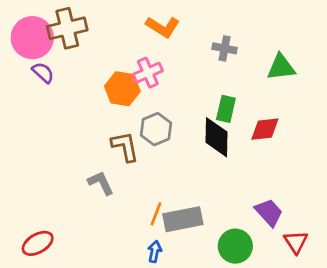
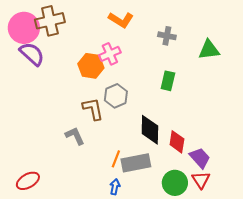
purple semicircle: (43, 73) -> (32, 54), size x1.5
red diamond: (265, 129) -> (177, 142), moved, turned -75
black diamond: (216, 137) -> (150, 130), moved
red triangle: (296, 242) -> (201, 180), moved

